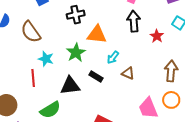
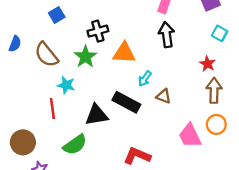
red star: (157, 36) -> (207, 64), moved
green star: (76, 53) -> (85, 57), moved
black rectangle: (96, 76) -> (126, 102), size x1.6

